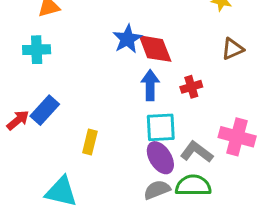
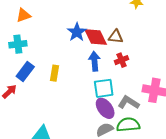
brown triangle: (233, 49) -> (116, 37), moved, turned 35
blue rectangle: (45, 110) -> (25, 72), moved
yellow rectangle: (90, 142) -> (55, 73), moved

